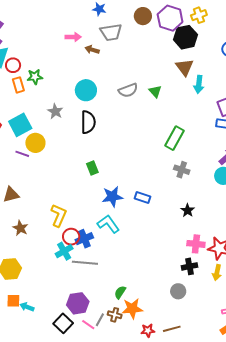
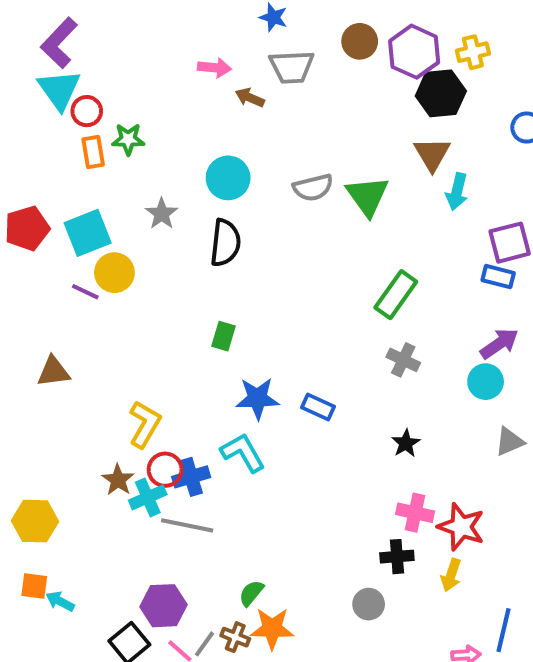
green triangle: (155, 91) -> (367, 196), size x1.6
green rectangle: (92, 168) -> (223, 336), turned 32
brown star: (20, 228) -> (118, 480), moved

